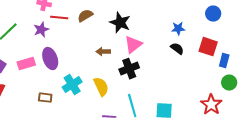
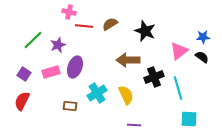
purple star: (41, 30) -> (58, 45), moved
pink triangle: (133, 45) -> (179, 51), moved
brown arrow: (103, 52) -> (128, 60), size x1.6
purple ellipse: (50, 59) -> (75, 67), turned 40
cyan line: (132, 106) -> (178, 88), moved

